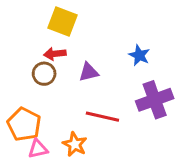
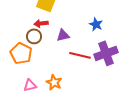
red line: (102, 117) -> (80, 55), moved
orange pentagon: (24, 124) -> (21, 53), moved

